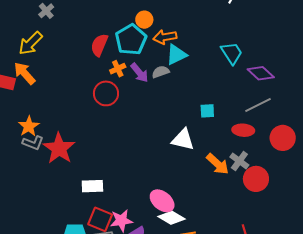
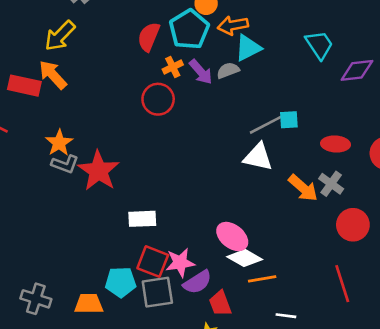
purple diamond: (261, 73) -> (357, 70), turned -48
gray line: (258, 105) -> (266, 125), moved
red circle: (256, 179) -> (353, 225), moved

